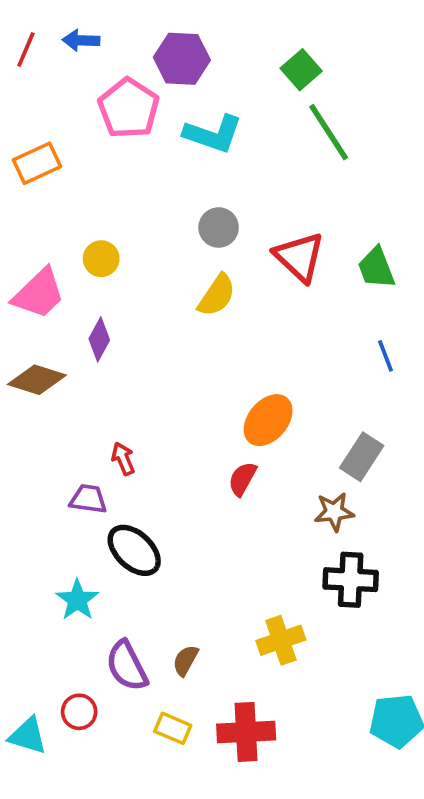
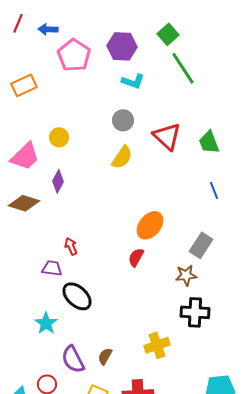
blue arrow: (81, 40) -> (48, 29), moved
purple hexagon: (182, 59) -> (122, 46), moved
cyan L-shape: (213, 134) -> (133, 81), moved, size x0.7

